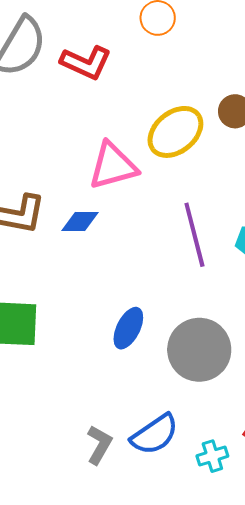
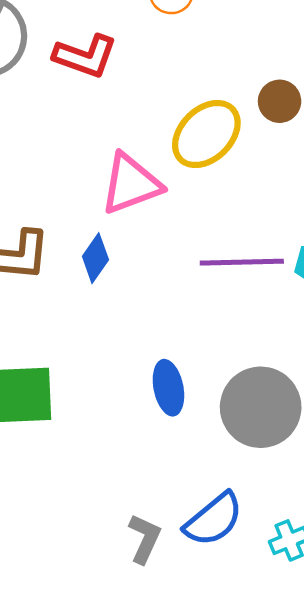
blue diamond: (80, 222) -> (95, 258), turned -51
purple line: (194, 235) -> (242, 262), turned -72
blue ellipse: (128, 328) -> (168, 388), turned -33

